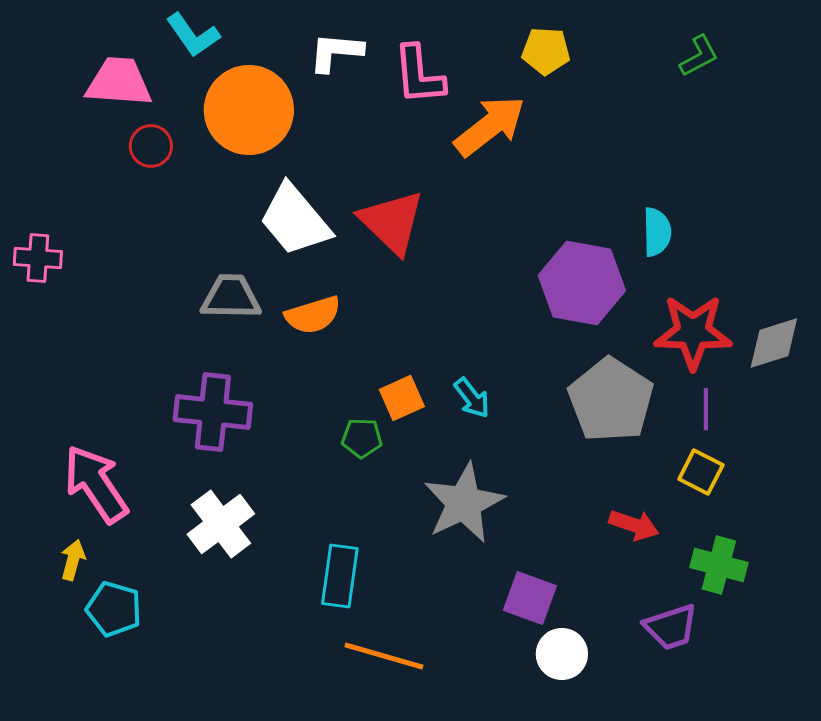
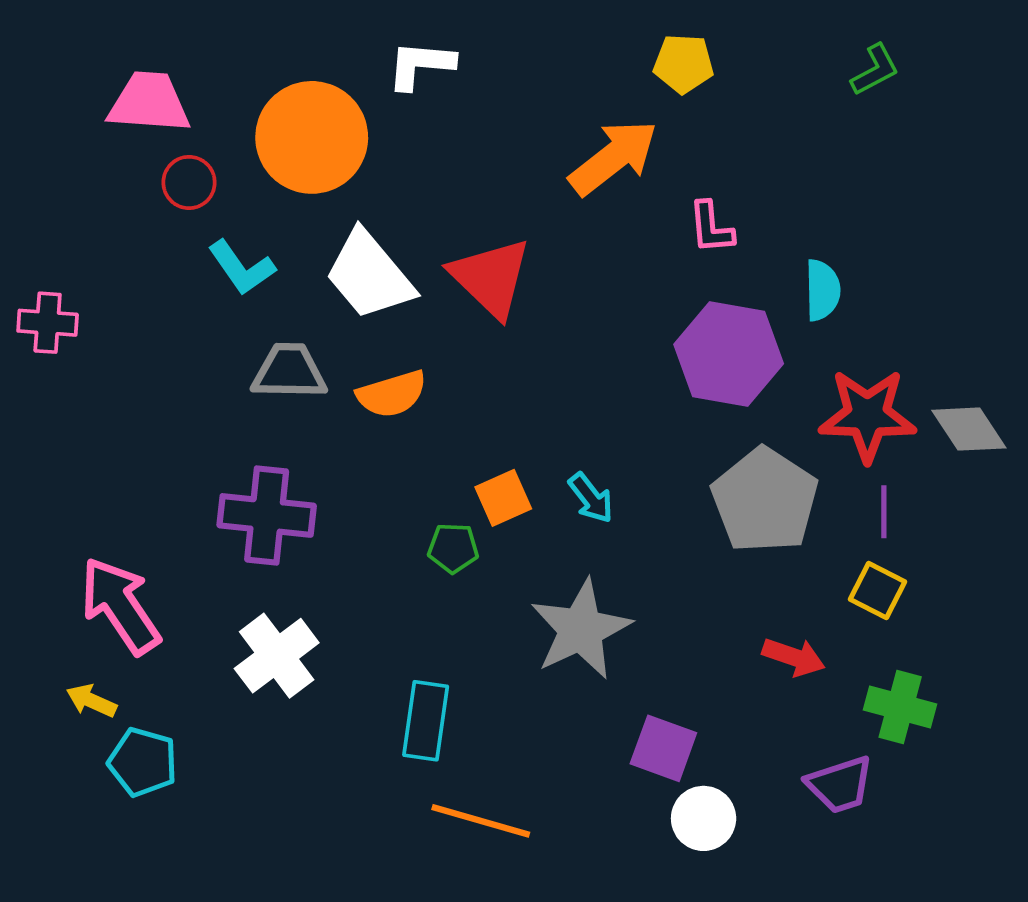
cyan L-shape: (193, 35) -> (242, 268), moved
pink L-shape: (419, 75) -> (711, 228), moved, size x0.7
gray diamond: (774, 343) -> (969, 429), turned 74
yellow arrow: (73, 560) -> (91, 701), turned -81

